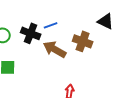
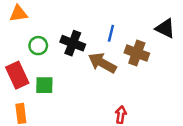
blue line: (51, 25) -> (111, 33), moved, turned -56

